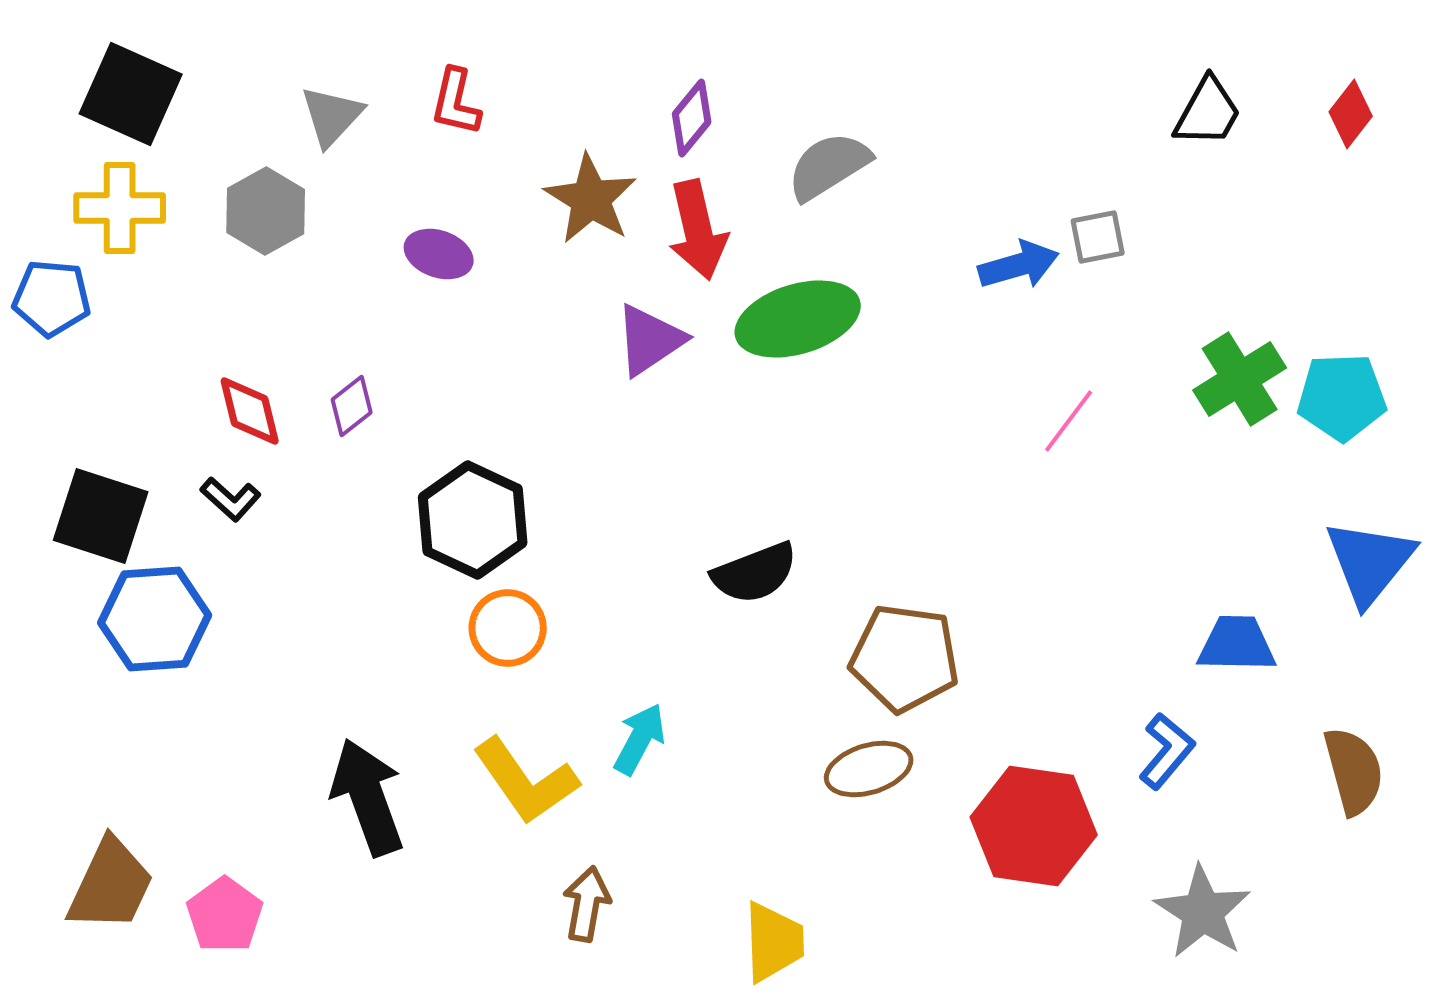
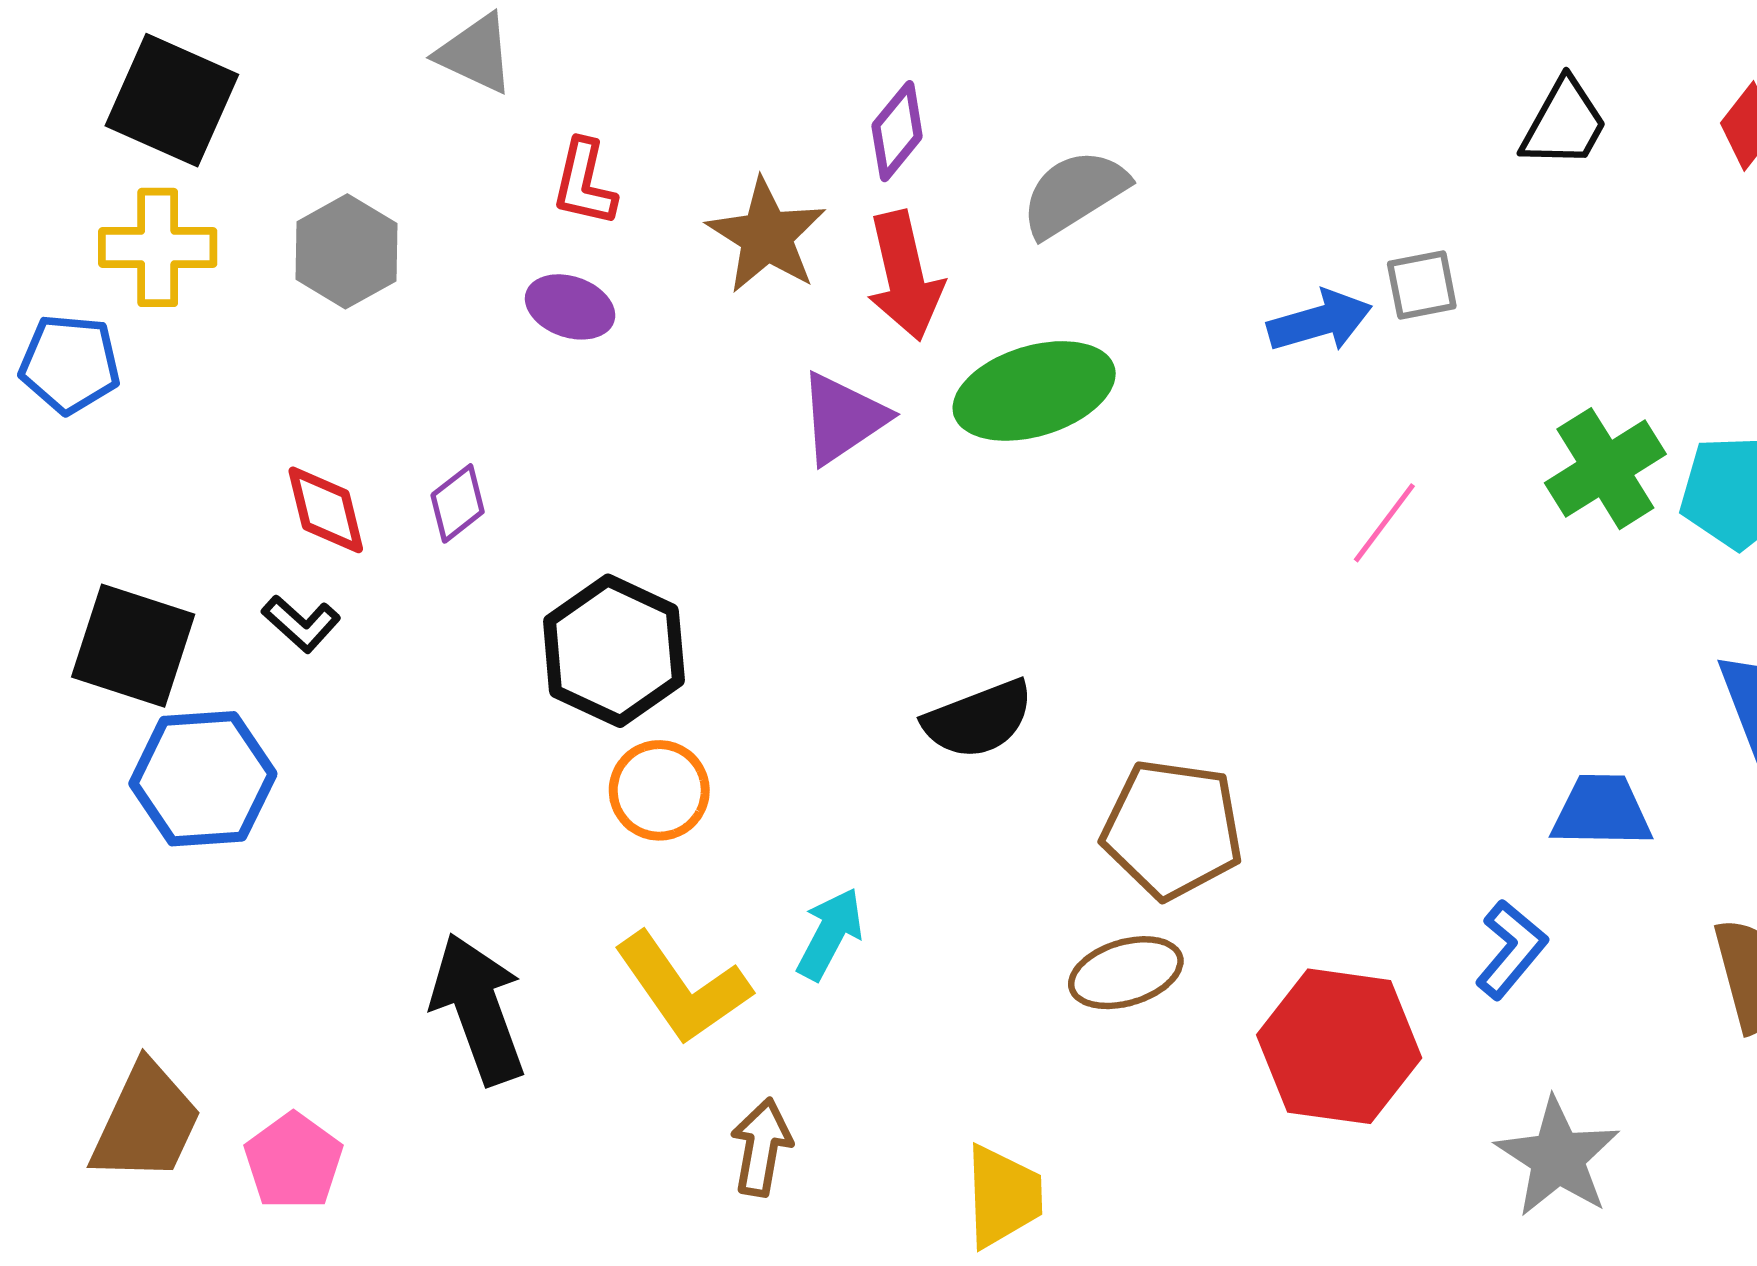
red L-shape: (456, 102) -> (584, 183), moved
gray triangle: (332, 116) -> (476, 54), moved, turned -48

